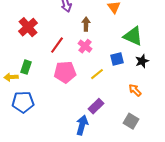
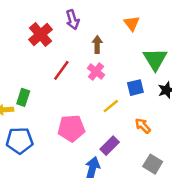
red cross: (28, 27) -> (40, 35), moved
green triangle: (133, 36) -> (155, 59), turned 35
pink pentagon: (65, 72) -> (71, 128), moved
orange arrow: (135, 90) -> (143, 126), moved

